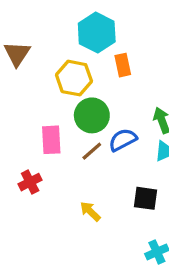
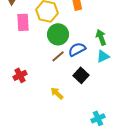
pink rectangle: (51, 140) -> (23, 22), moved
black square: (145, 198) -> (81, 75), moved, turned 35

